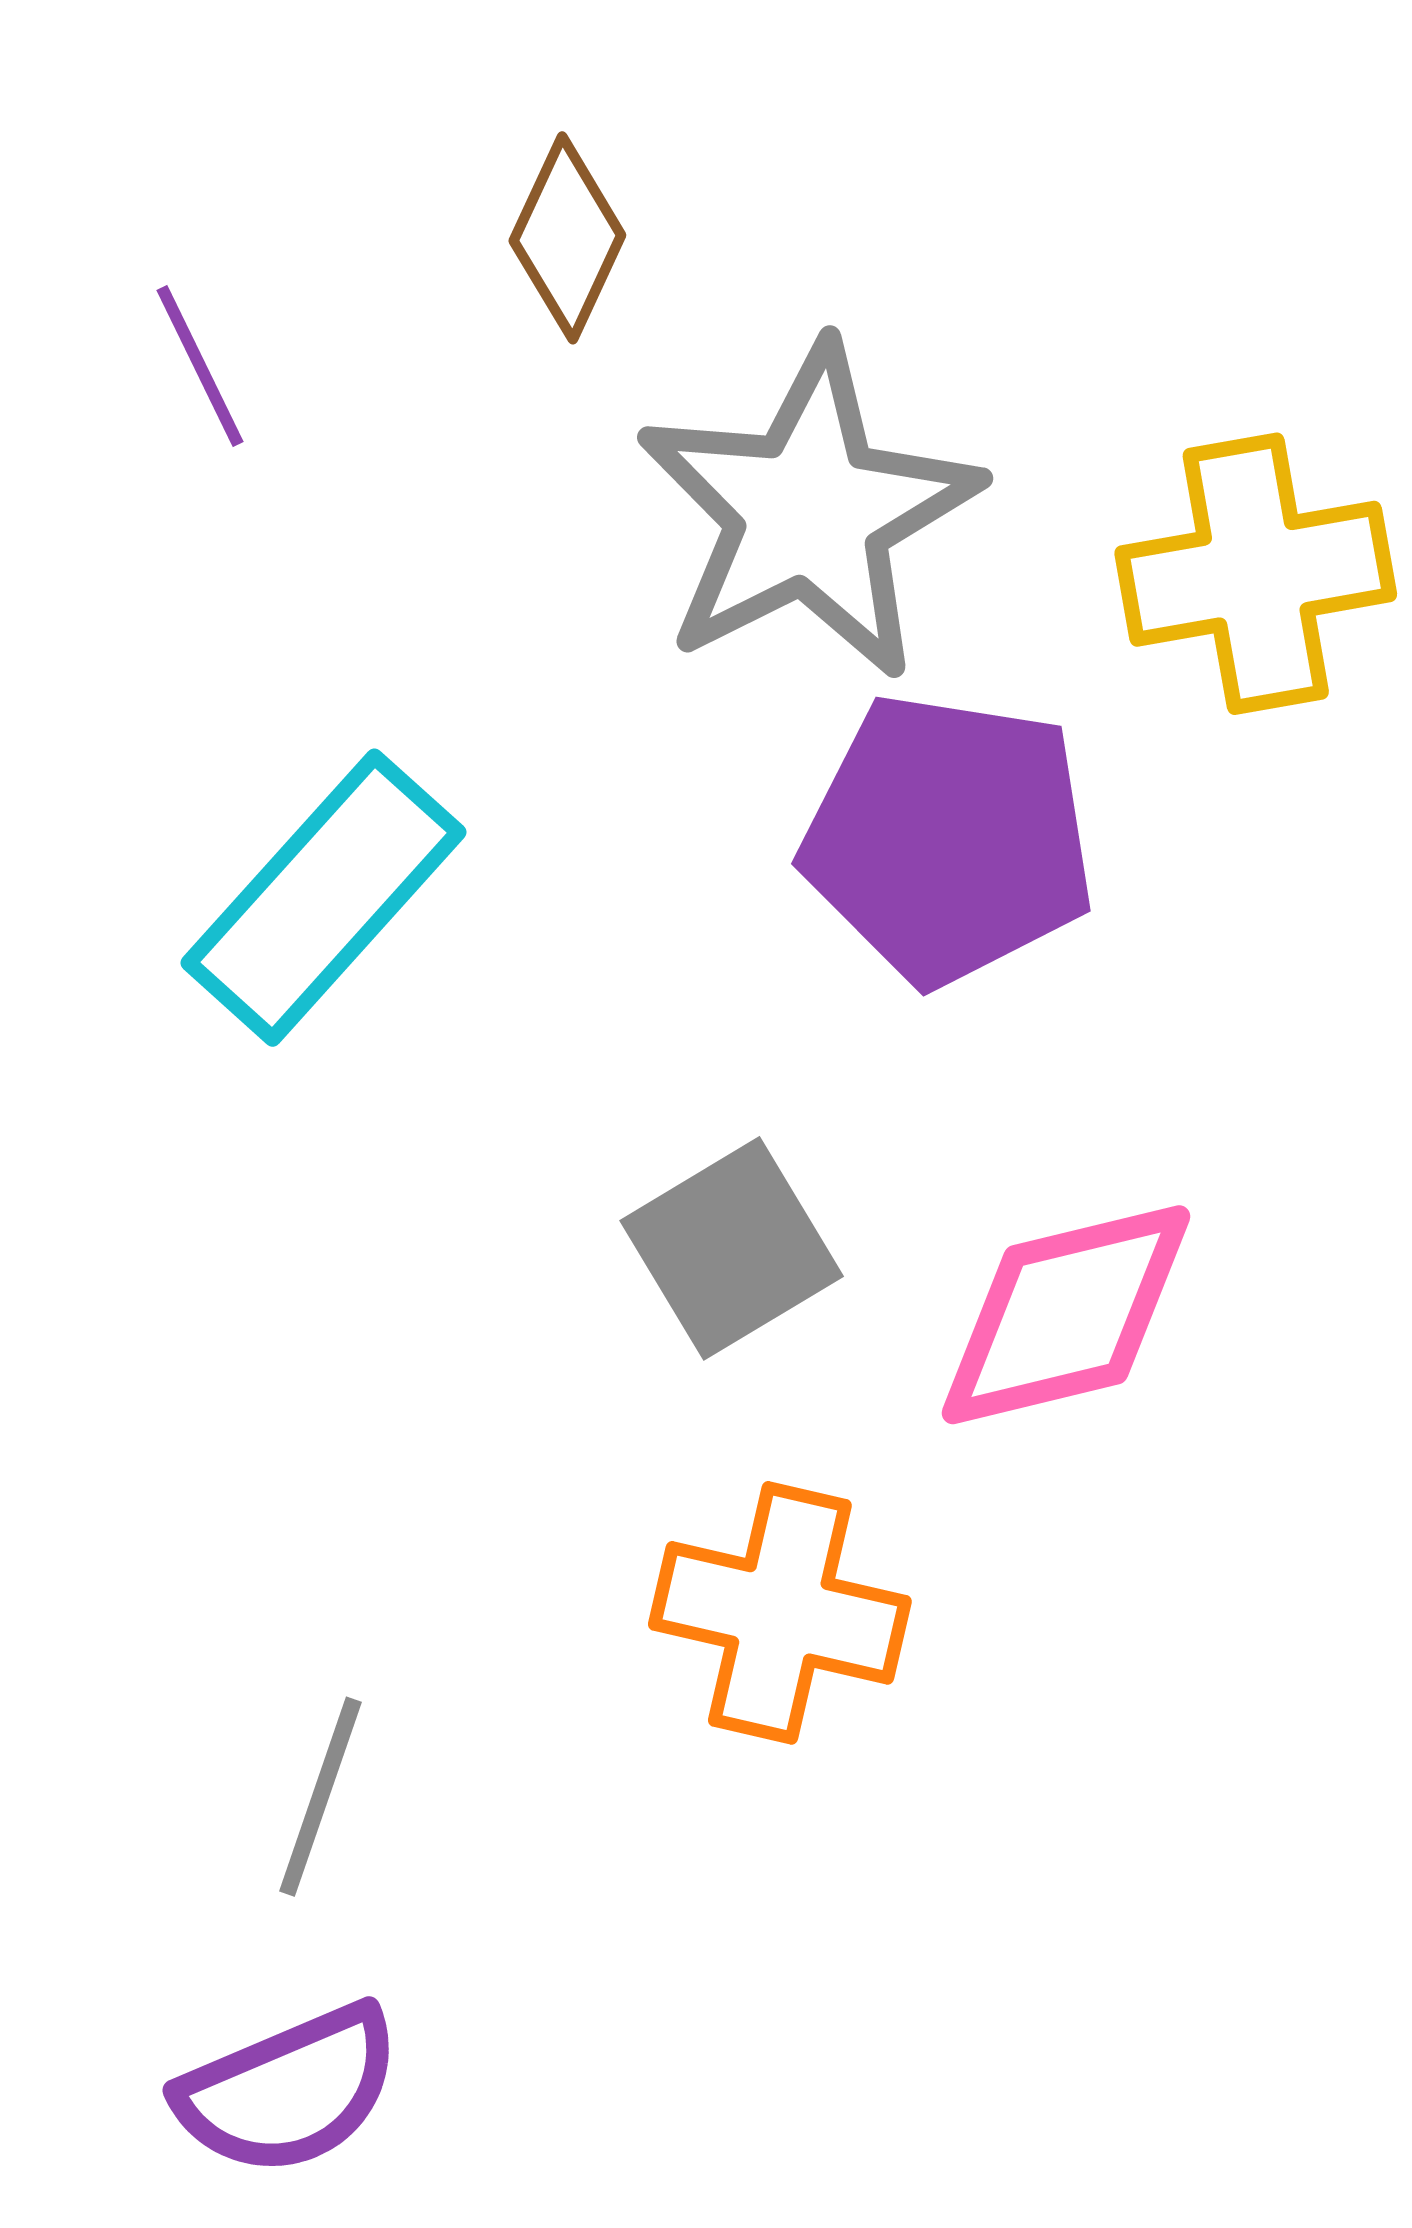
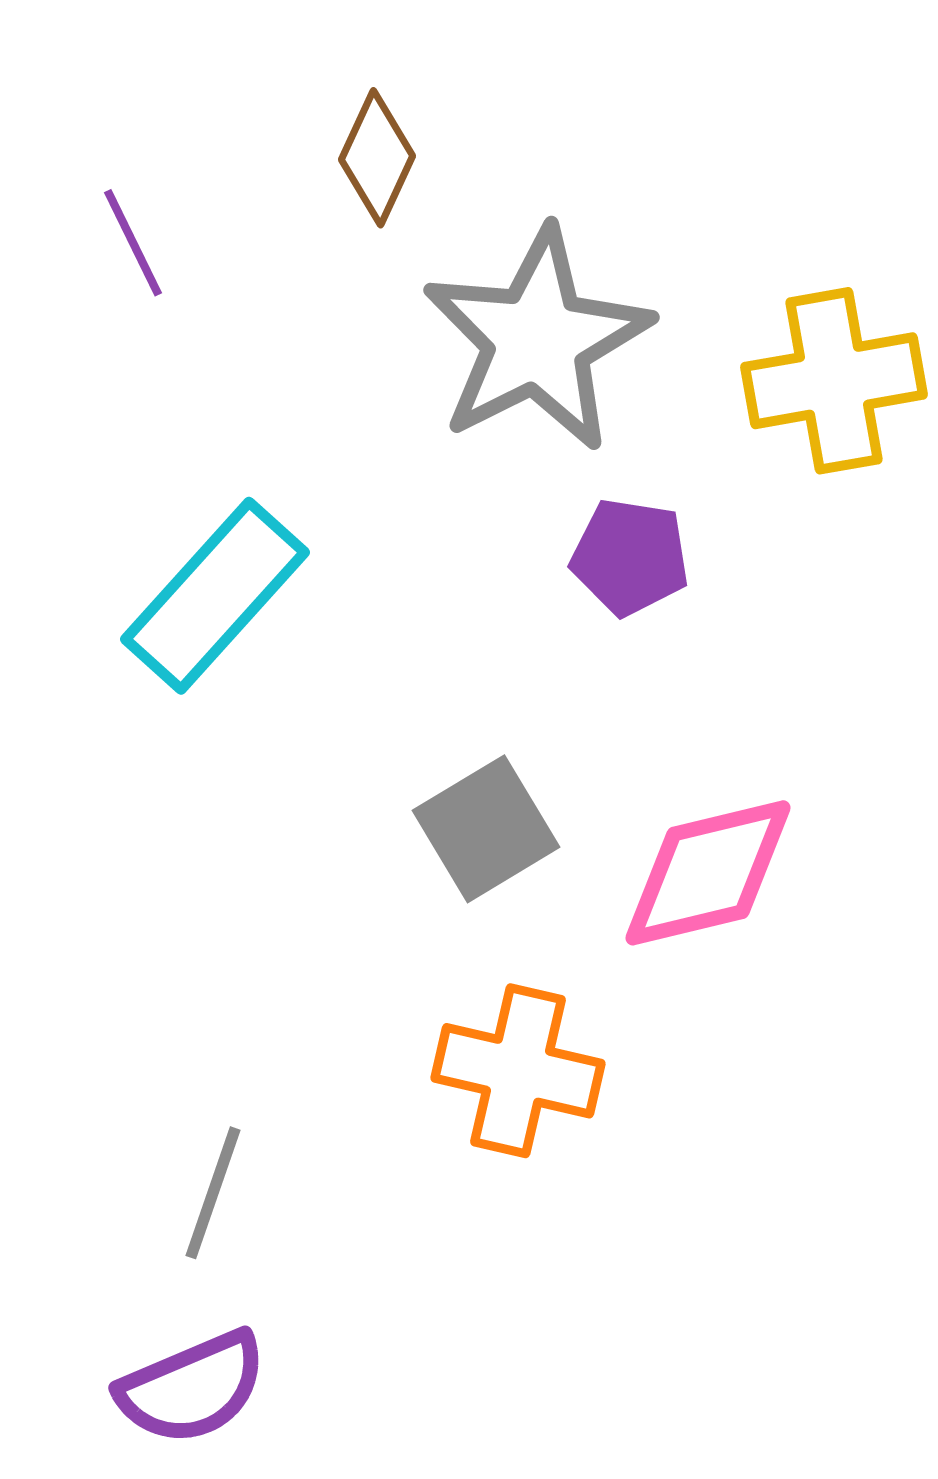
purple pentagon: (948, 839) -> (630, 557), size x0.6

